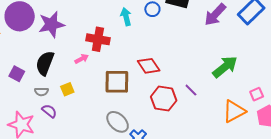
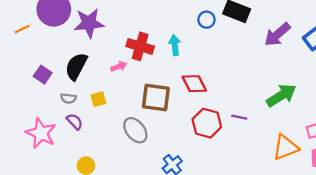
cyan arrow: (126, 17) -> (175, 45), moved
purple line: (191, 90) -> (239, 117), turned -40
gray ellipse: (118, 122) -> (135, 130), moved

